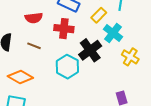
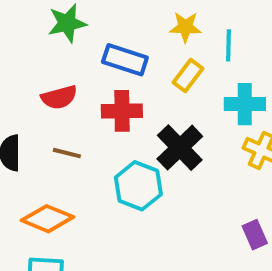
cyan cross: (113, 33) -> (245, 104), moved, turned -30

